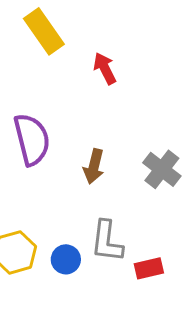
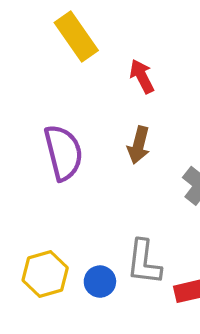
brown arrow: (94, 166) -> (139, 145), moved

